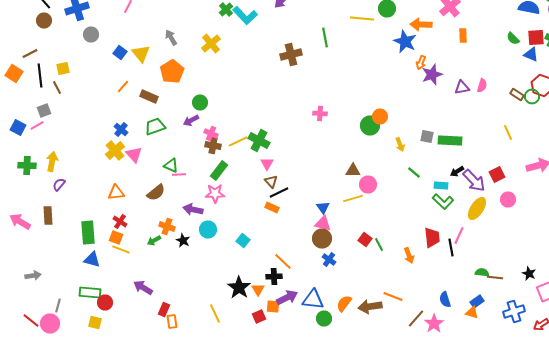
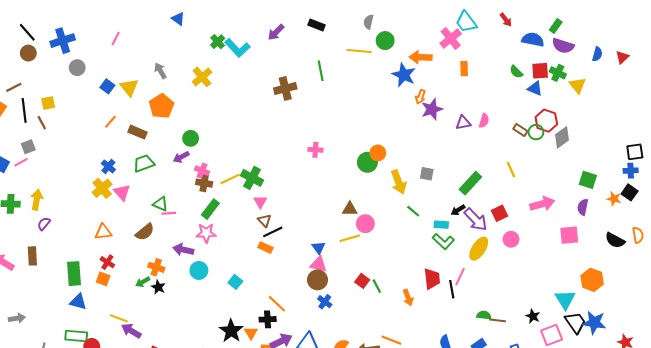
green rectangle: (450, 140) -> (470, 183), moved, turned -50
yellow arrow: (400, 144) -> (399, 182), size x1.6
black star: (183, 240) -> (158, 287), moved
yellow line: (121, 250) -> (119, 318), moved

